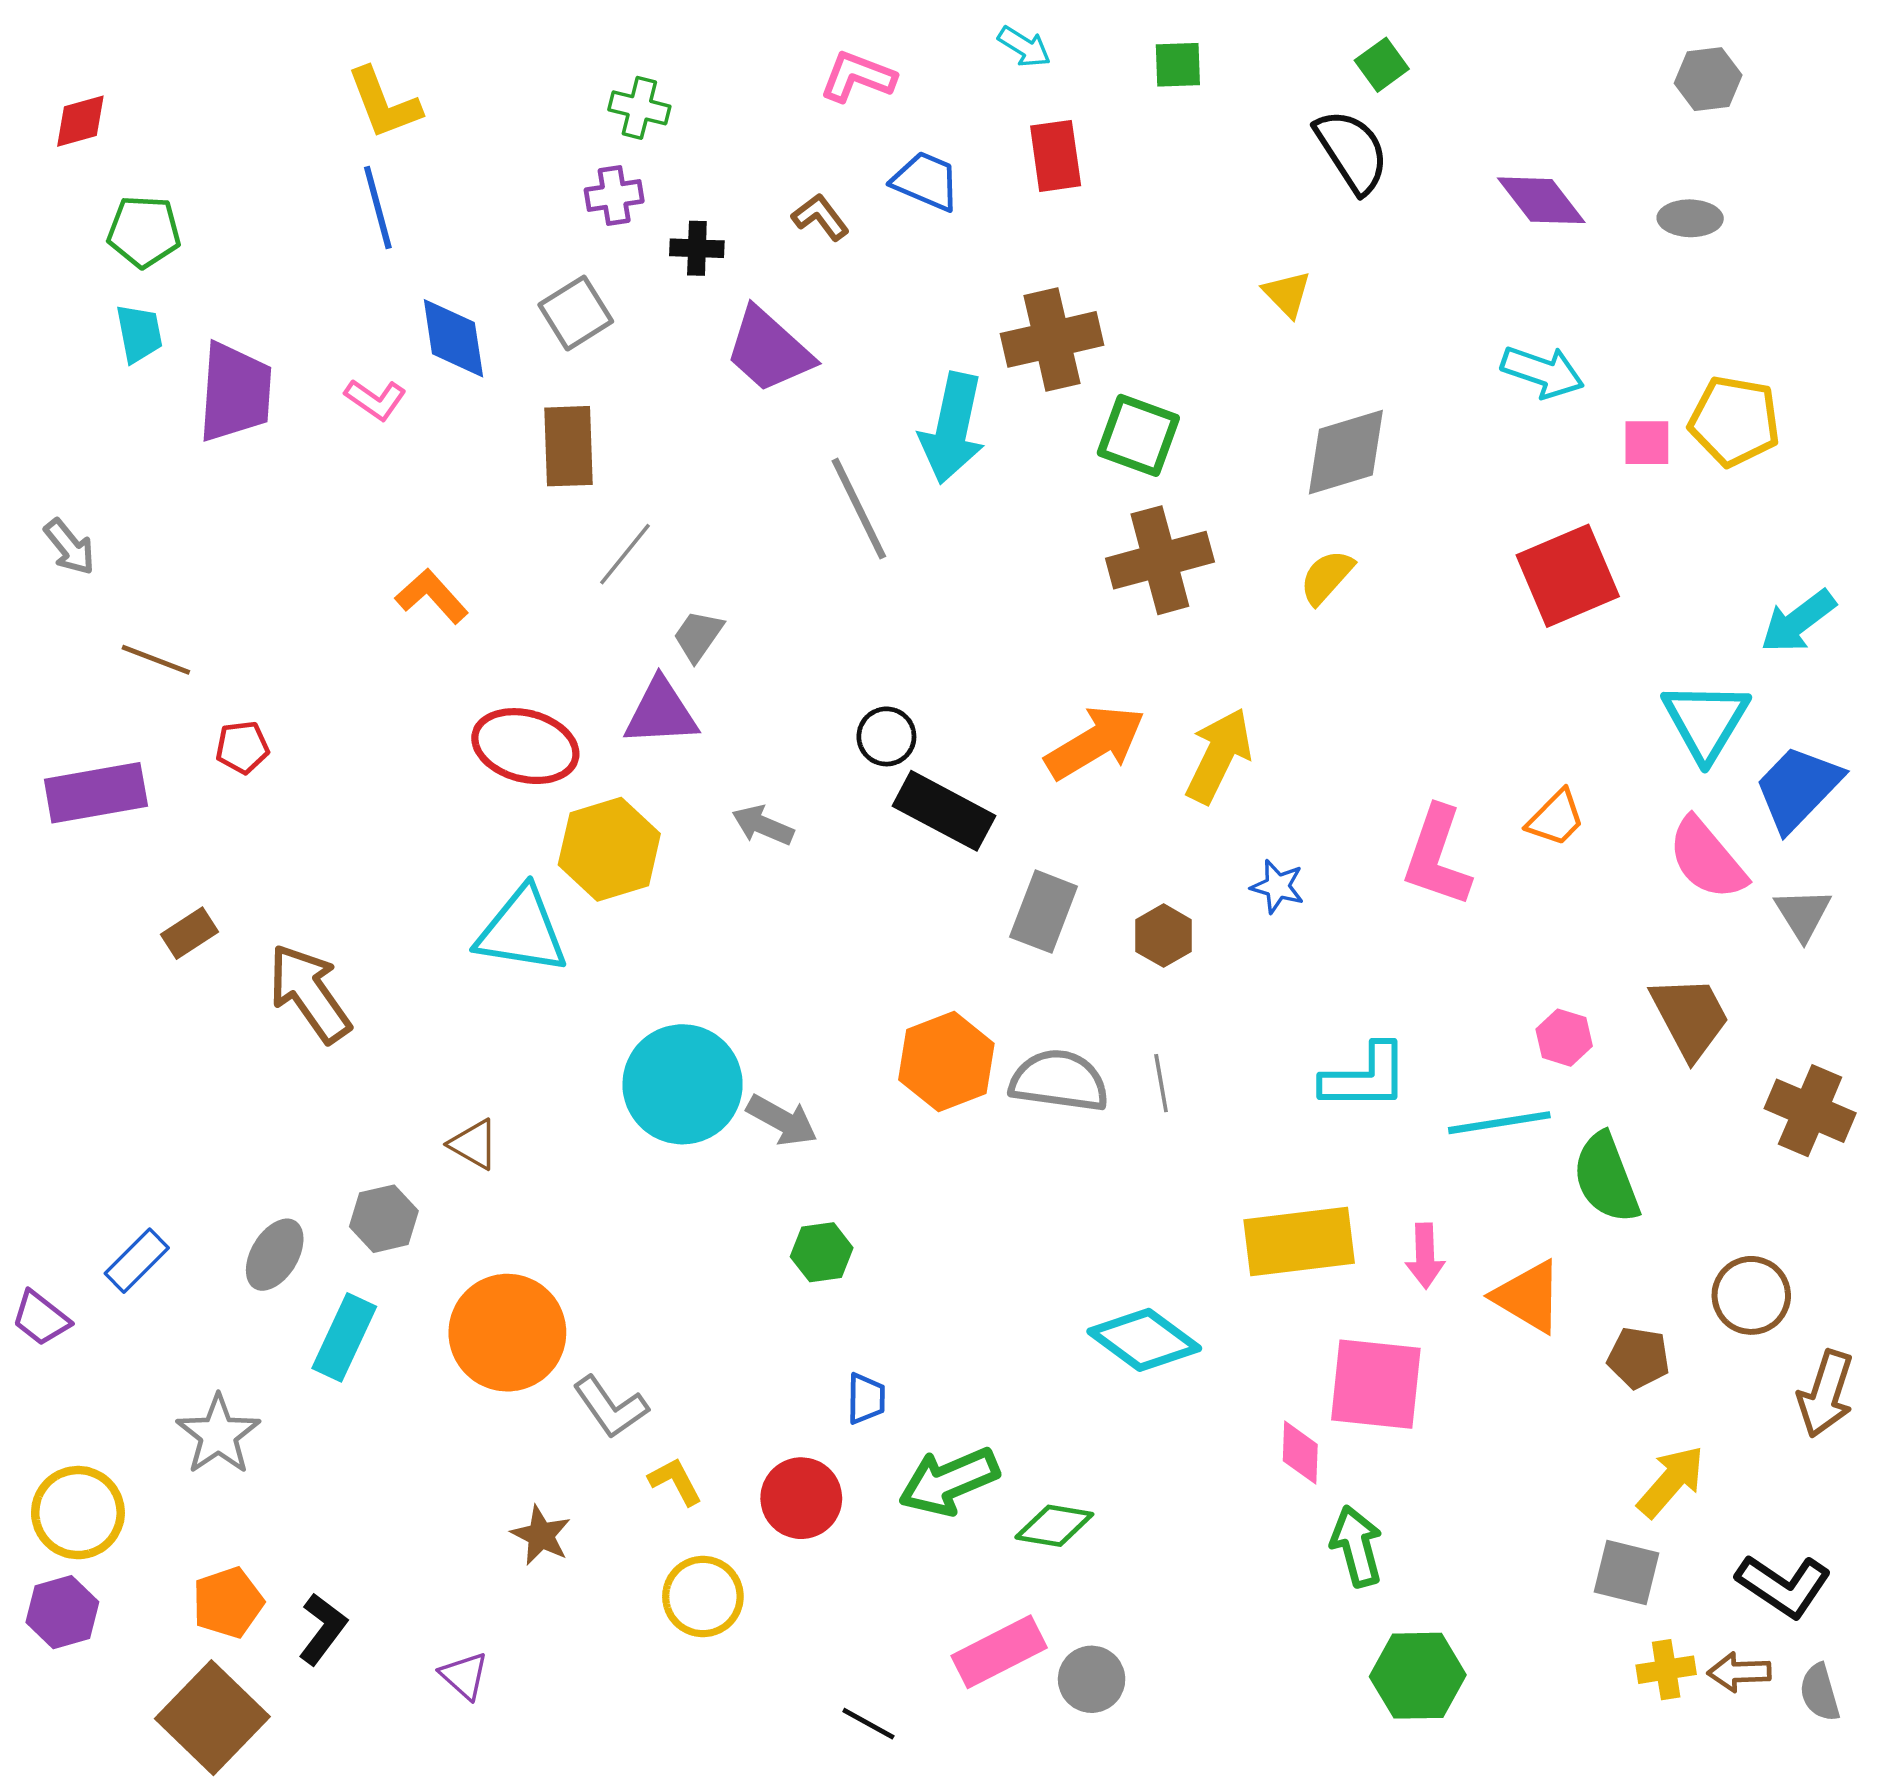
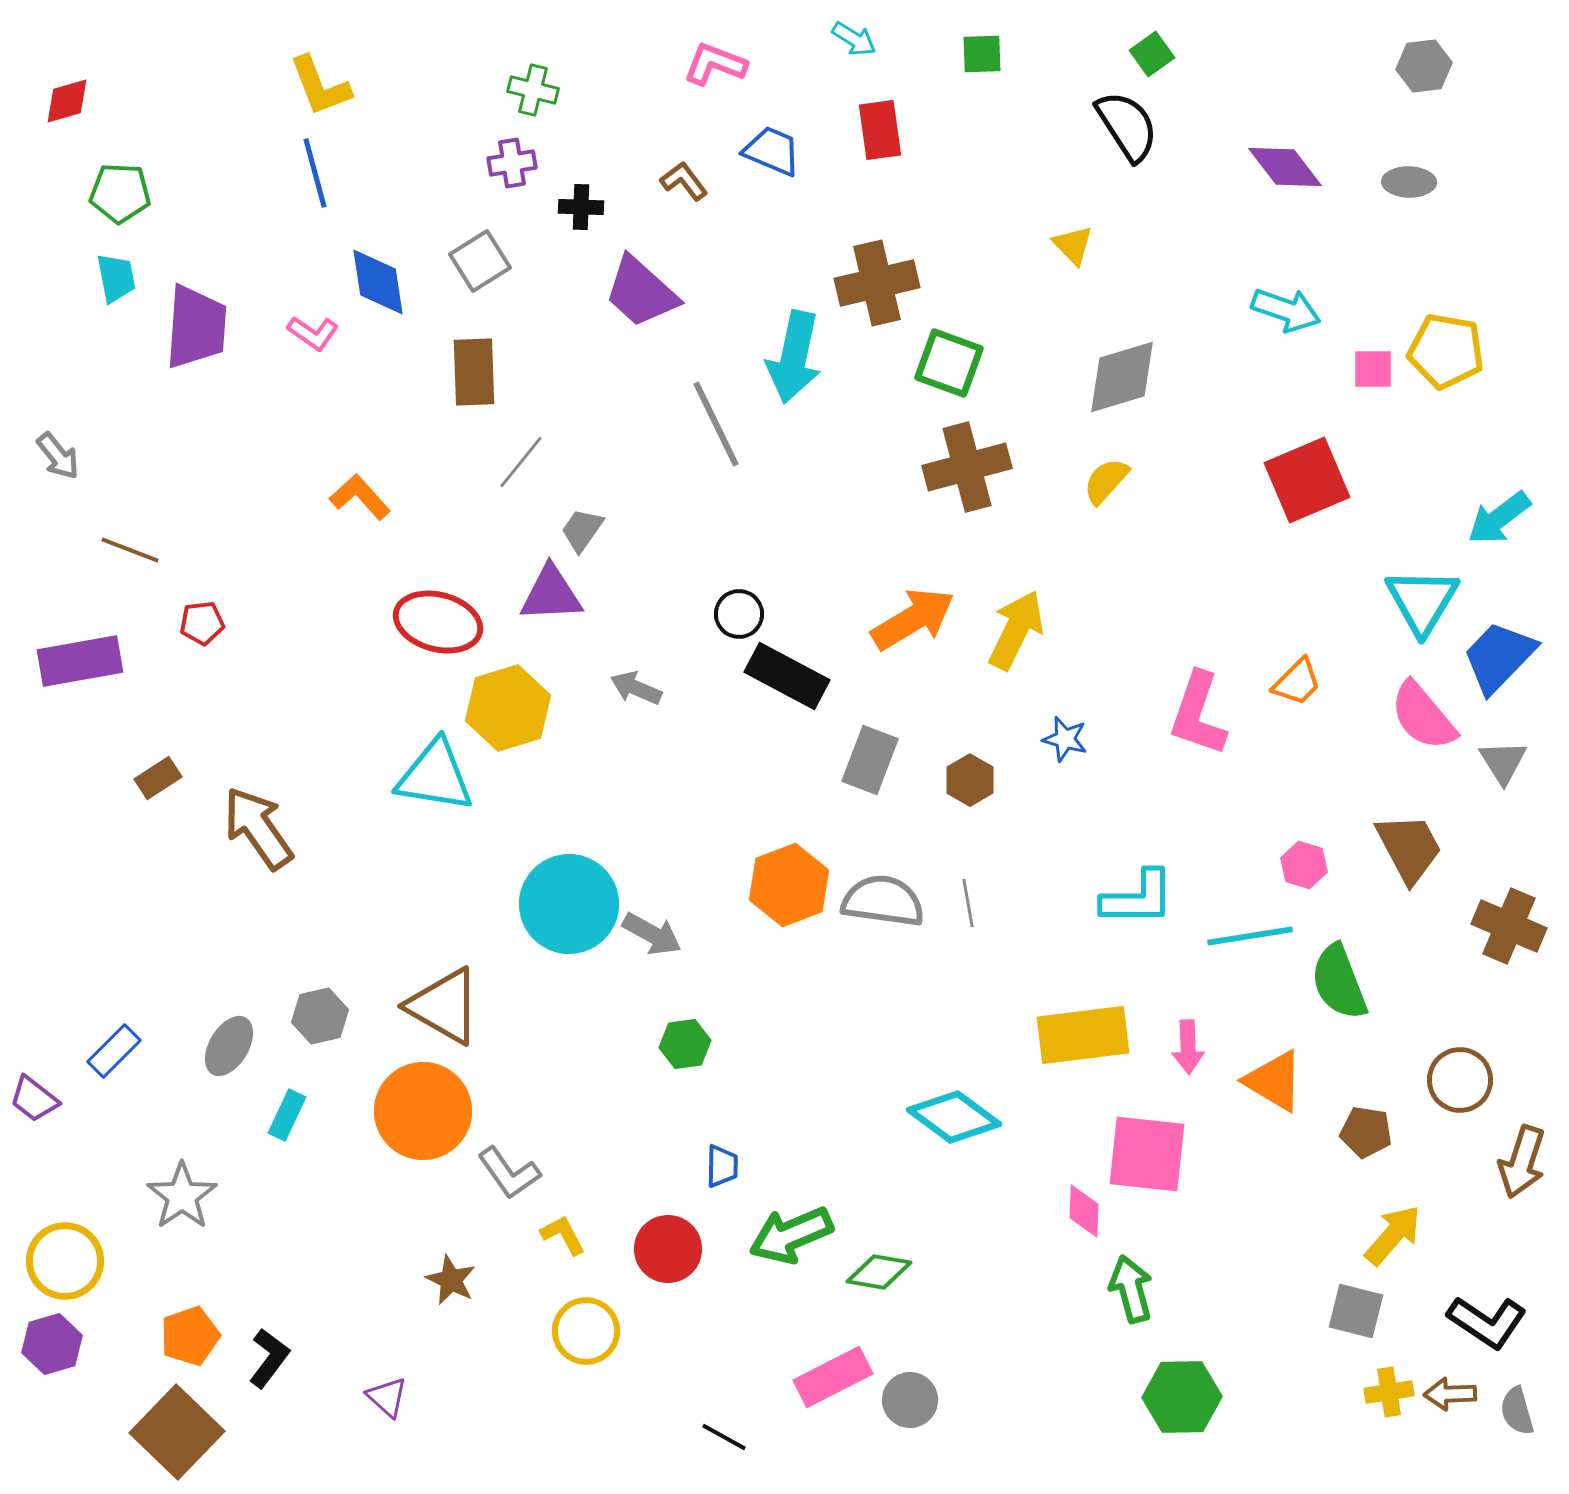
brown triangle: (474, 1144) -> (444, 1006), moved, size x1.8
cyan rectangle: (344, 1337) -> (287, 1115), size x0.7

